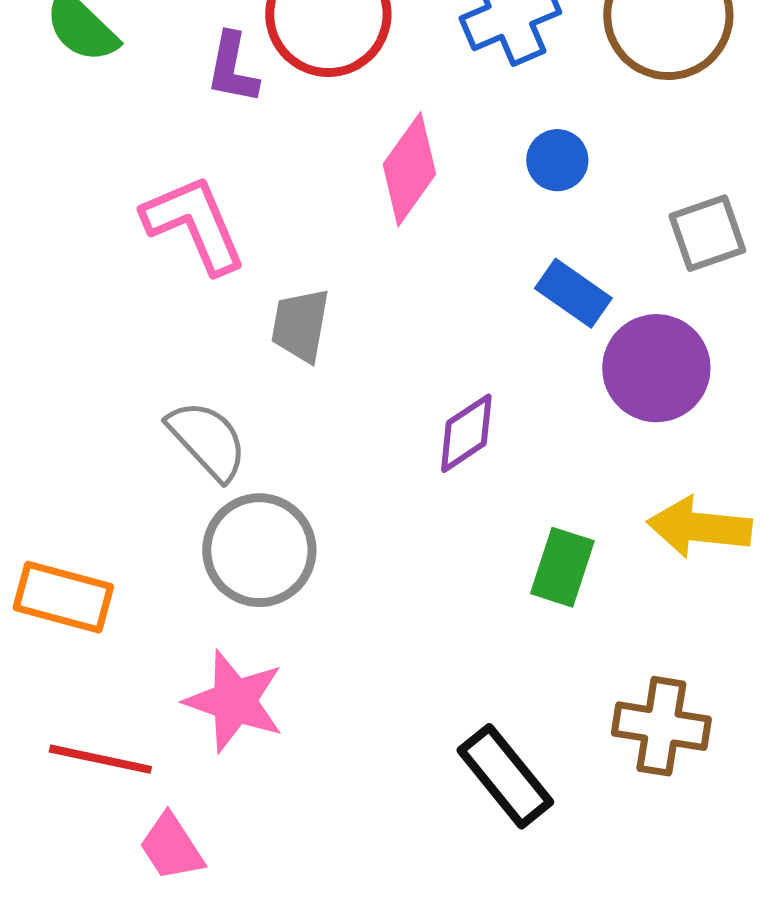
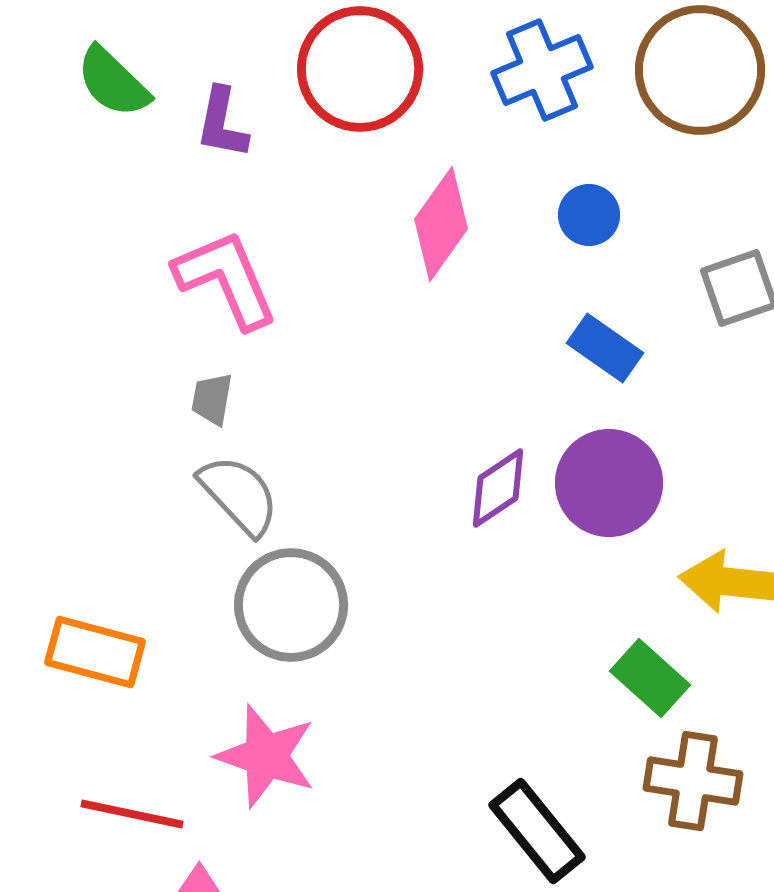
purple L-shape: (232, 68) -> (222, 123), moved
gray trapezoid: (300, 325) -> (212, 399), moved, size x0.7
purple circle: (656, 368) -> (609, 483), moved
green rectangle: (562, 567) -> (650, 678), moved, turned -66

